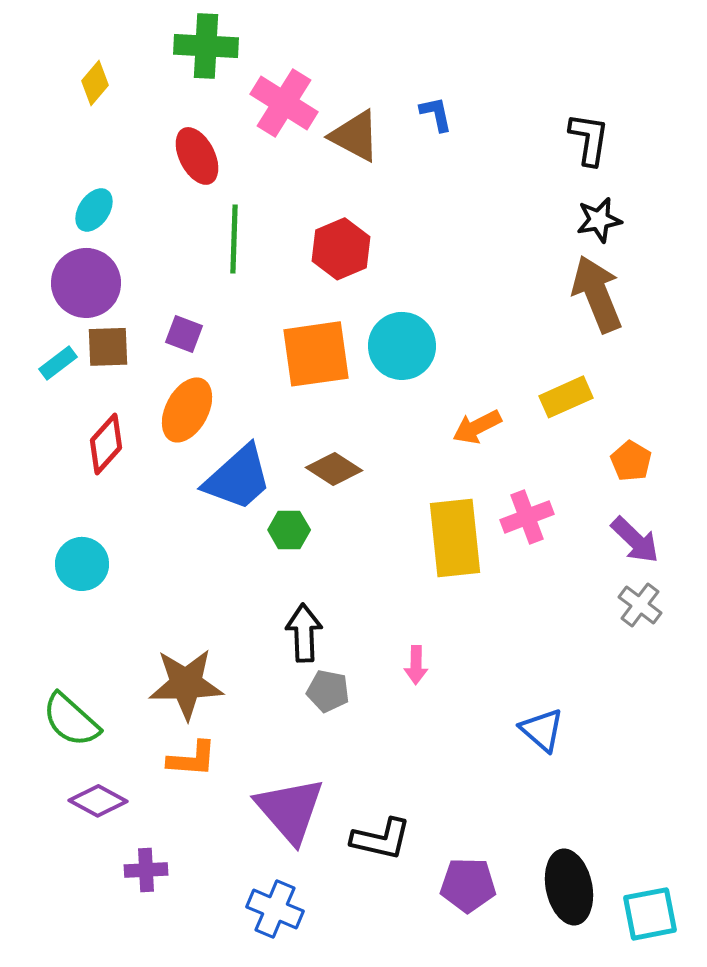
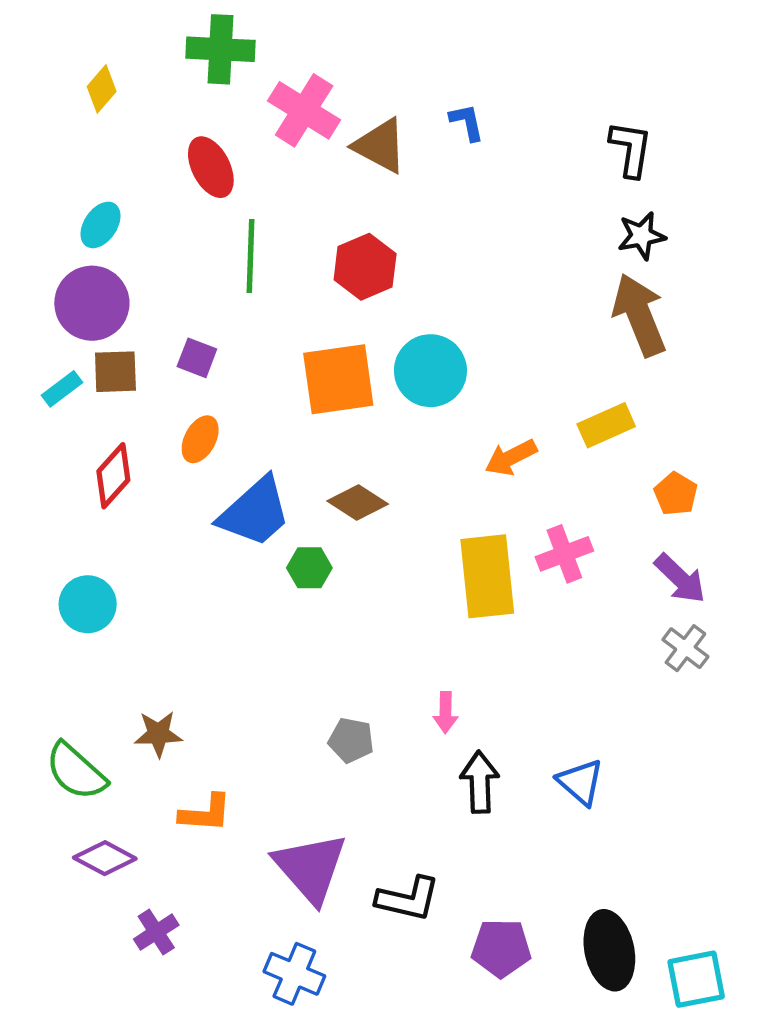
orange ellipse: (187, 410) -> (200, 439), size x0.7
black arrow: (304, 633) -> (480, 782), moved
brown star: (186, 684) -> (158, 734), moved, size x0.6
purple cross: (146, 870) -> (156, 932), turned -30

